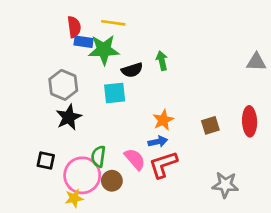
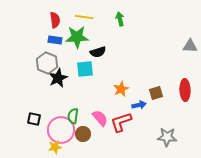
blue rectangle: (84, 42) -> (55, 40), moved
green arrow: (162, 61) -> (120, 19), moved
black star: (69, 117) -> (58, 78), moved
blue arrow: (158, 142) -> (139, 105), moved

